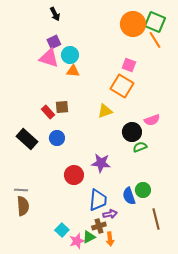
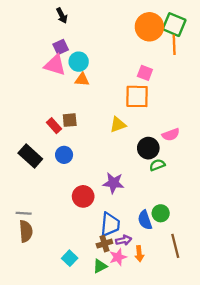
orange line: (155, 40) -> (174, 45), turned 30
orange square: (122, 86) -> (137, 96), turned -30
brown cross: (99, 226) -> (104, 244), moved
orange arrow: (110, 239) -> (139, 254), moved
pink star: (77, 241) -> (118, 257), moved

